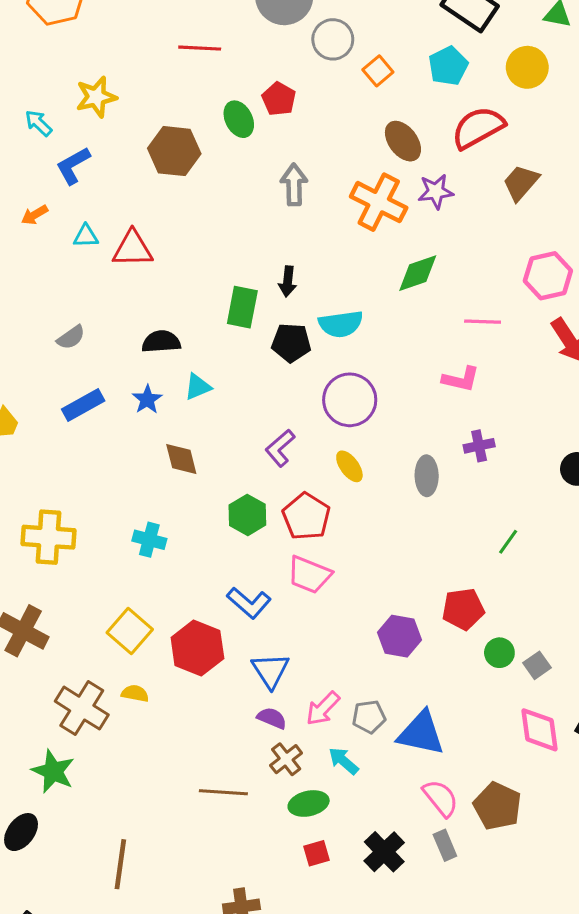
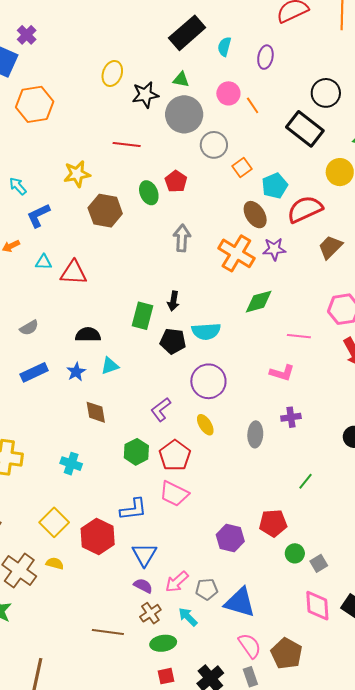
cyan pentagon: (448, 66) -> (275, 186), moved
yellow star: (96, 97) -> (77, 174), moved
blue L-shape: (249, 603) -> (133, 509), turned -52

